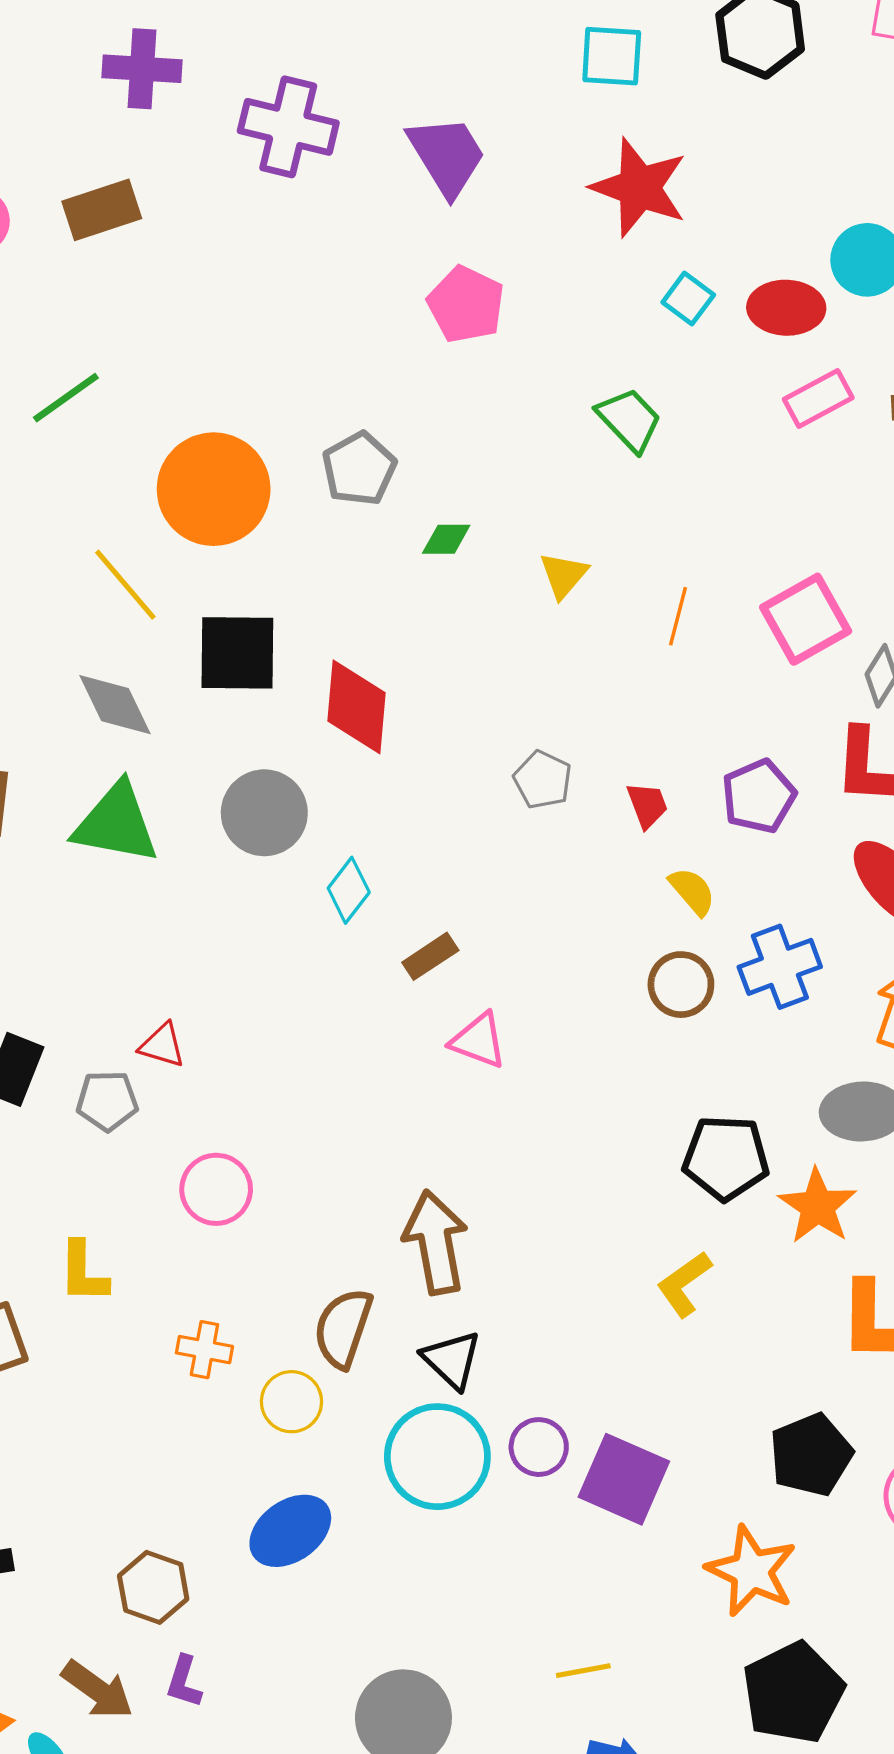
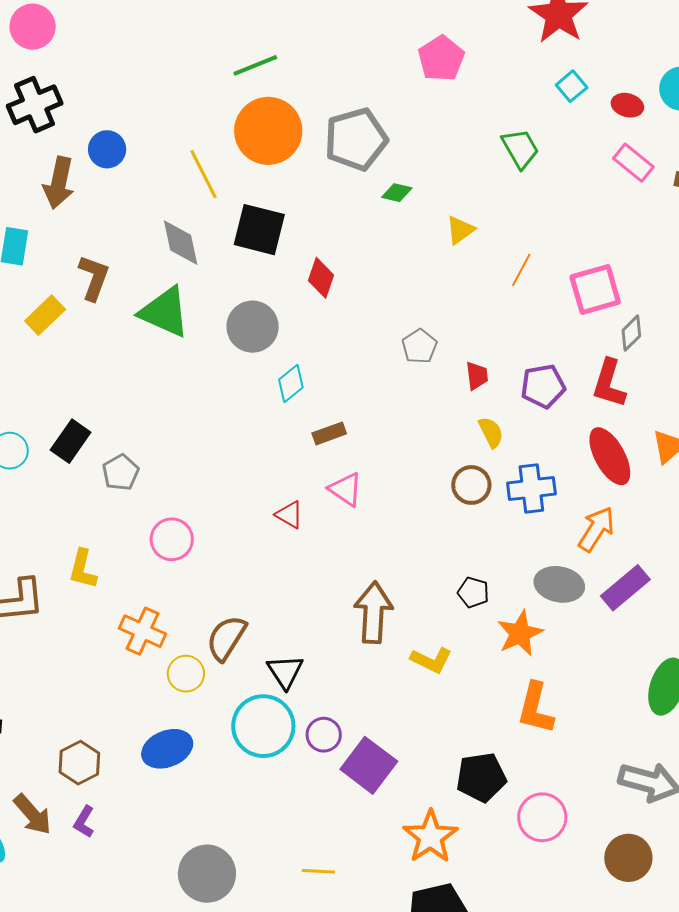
red ellipse: (786, 308) -> (627, 105), size x0.7
green line: (66, 398) -> (255, 65), moved
pink rectangle: (818, 399) -> (633, 163), turned 54
gray pentagon: (359, 469) -> (356, 139), size x1.4
red diamond: (356, 707) -> (321, 278), size x0.7
red triangle: (162, 1045) -> (289, 515), moved
gray pentagon: (107, 1101) -> (121, 472), turned 30
black pentagon: (726, 1158) -> (473, 592), size x0.6
brown arrow: (436, 1242) -> (373, 612), moved
yellow L-shape: (684, 1284) -> (431, 660), turned -132
orange cross: (204, 1350) -> (143, 631), size x1.4

